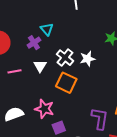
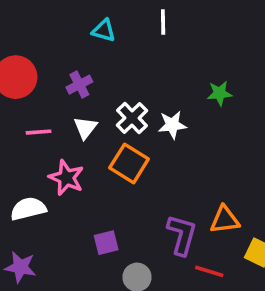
cyan triangle: (47, 29) -> (104, 31), moved, turned -40
pink star: (44, 109) -> (66, 178), moved

